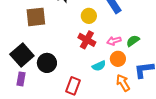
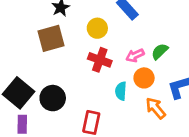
brown square: (36, 17) -> (51, 38), moved
cyan semicircle: (99, 66) -> (121, 91), turned 128

